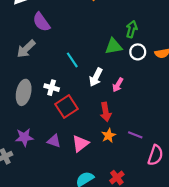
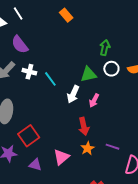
green triangle: (114, 46) -> (88, 74), moved
white cross: (52, 88) -> (29, 72), moved
red square: (67, 107) -> (29, 136), moved
purple triangle: (54, 141) -> (35, 165), moved

